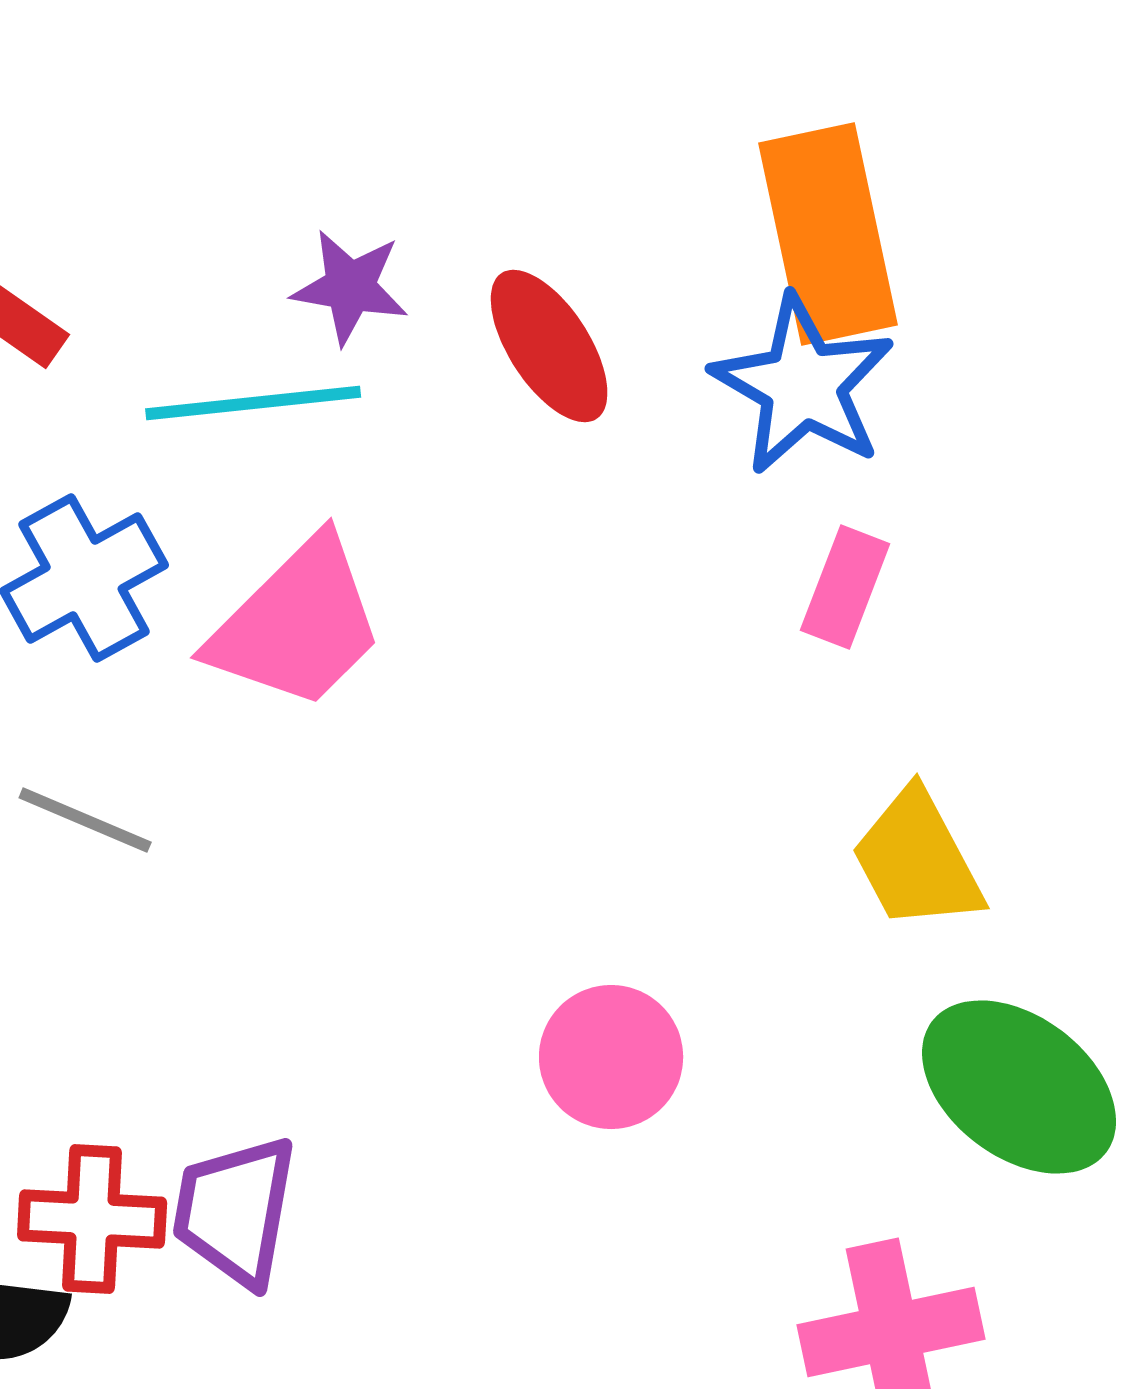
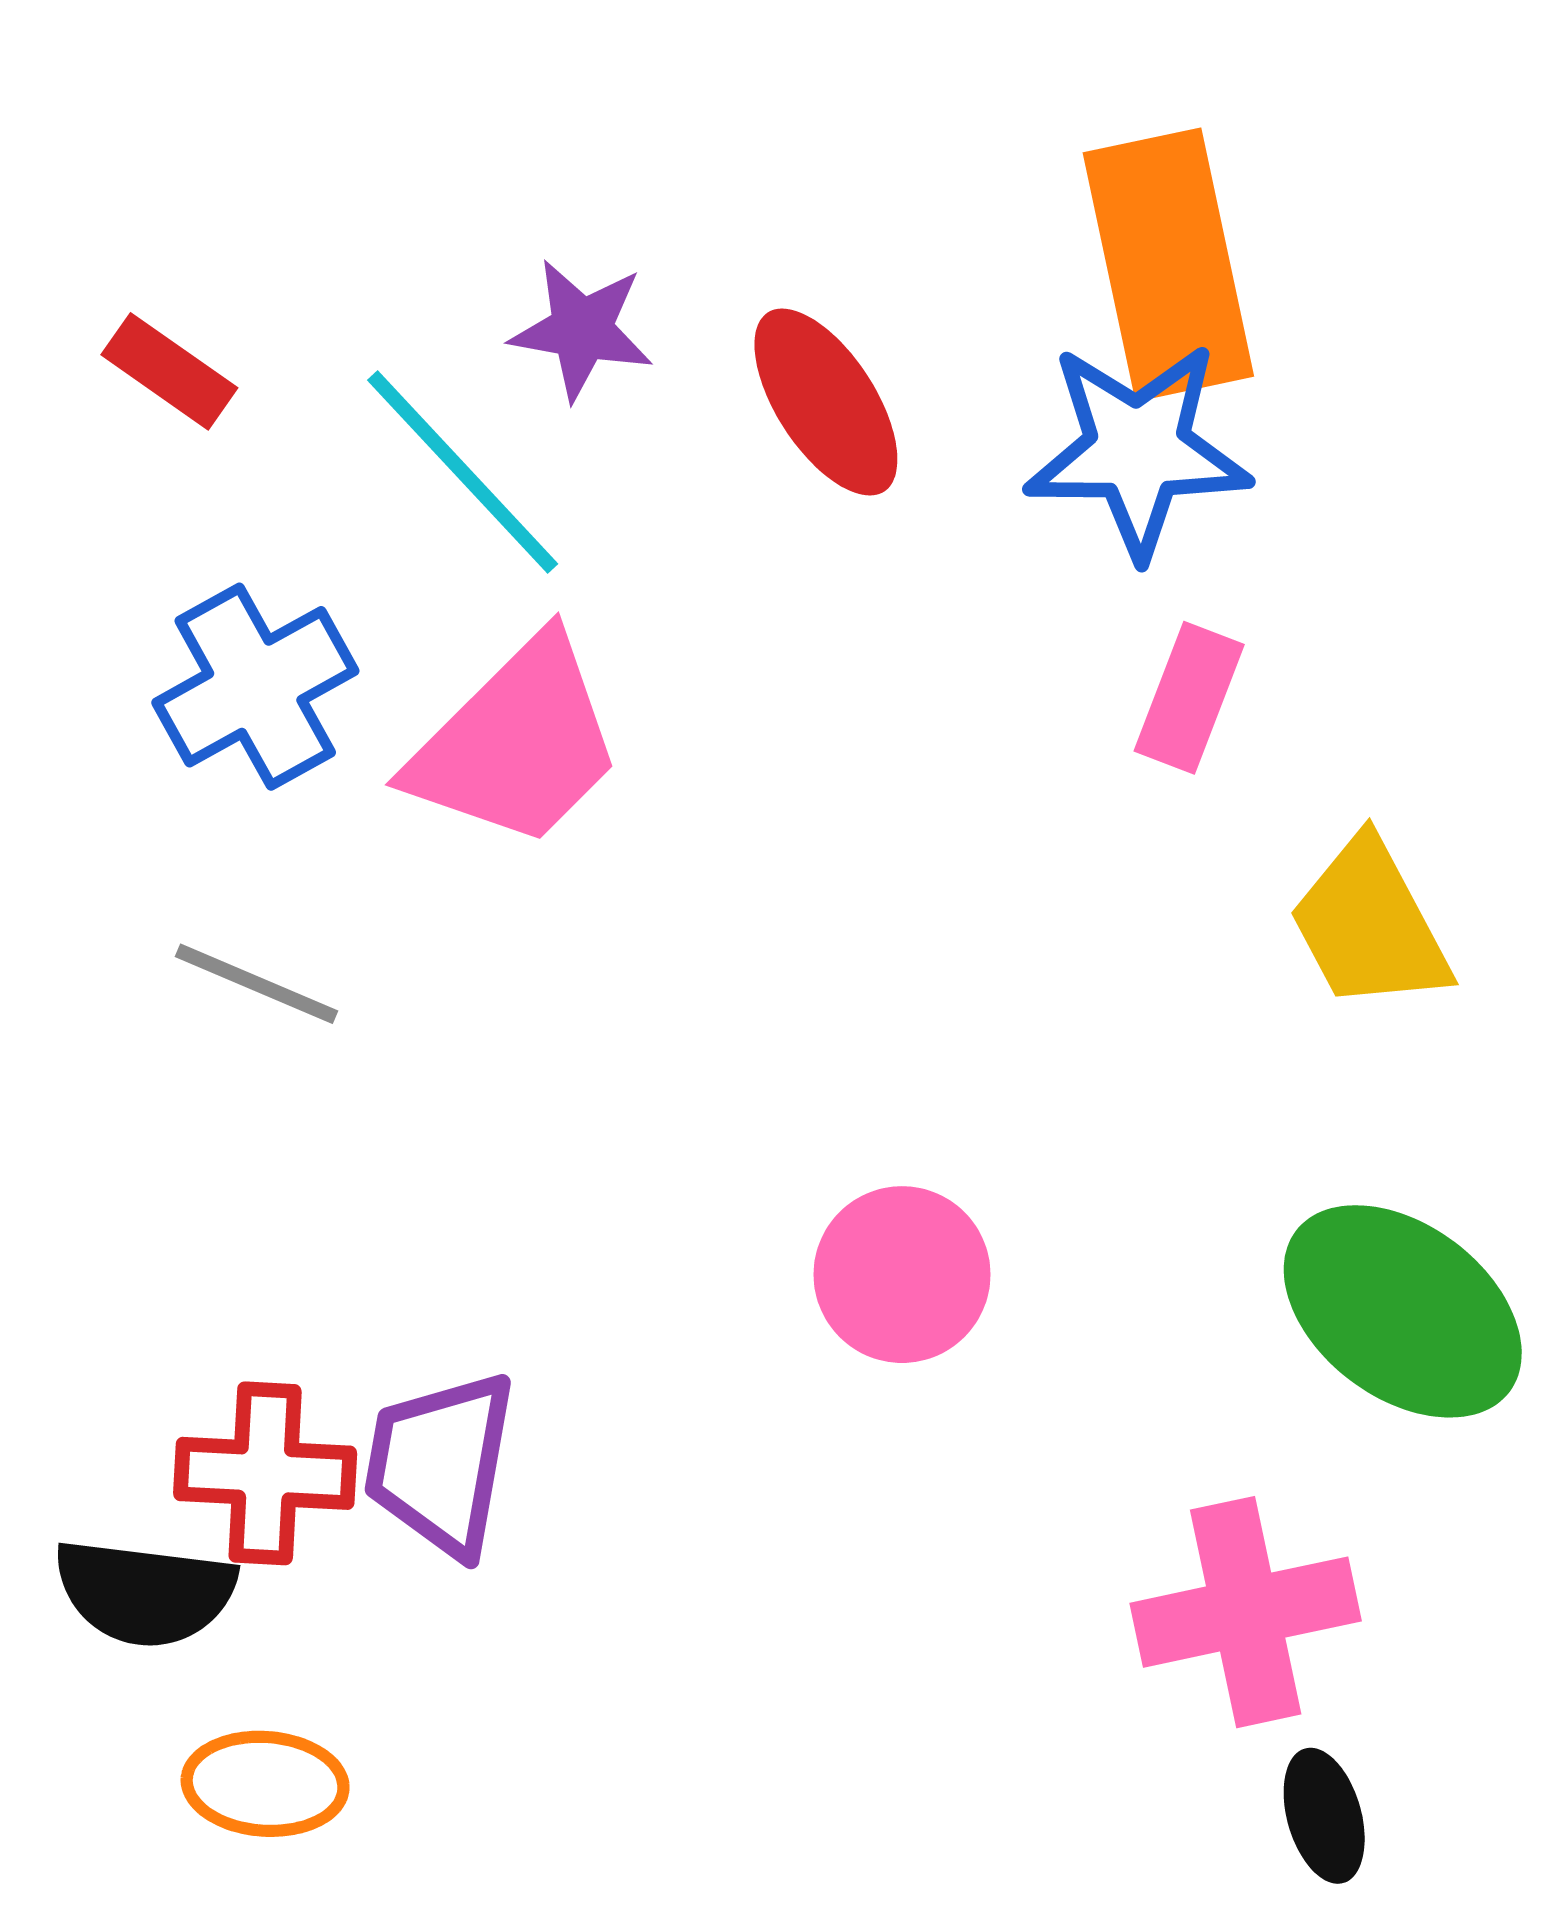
blue star: (803, 385) -> (1138, 450), turned -30
cyan line: (253, 403) -> (463, 472), turned 53
yellow trapezoid: (917, 860) -> (1370, 925), moved

